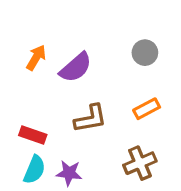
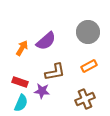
gray circle: (145, 53) -> (88, 32), size x1.5
orange arrow: (36, 58) -> (22, 48), moved
purple star: (69, 173) -> (42, 91), moved

